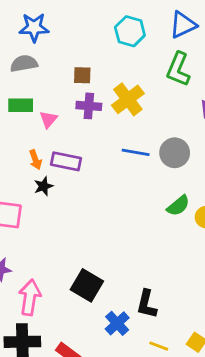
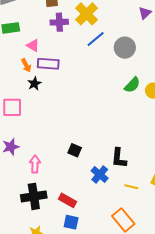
pink triangle: (48, 119) -> (33, 45), moved, turned -32
blue line: (136, 152) -> (96, 39), moved, turned -42
black square: (87, 285) -> (75, 150), size x0.6
pink arrow: (30, 297) -> (35, 164), size x0.7

